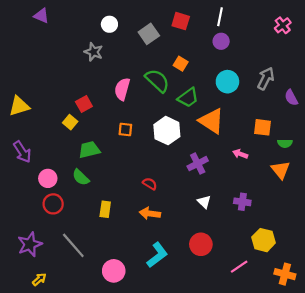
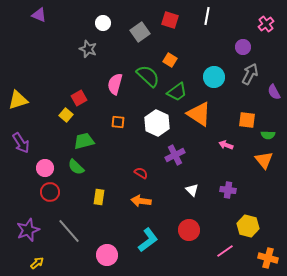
purple circle: (221, 41) -> (243, 47), moved
purple cross: (198, 164) -> (175, 155), moved

